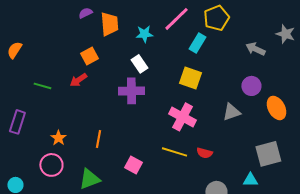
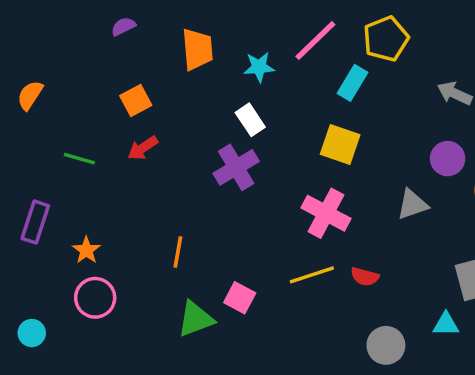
purple semicircle: (85, 13) -> (123, 26), moved
orange square: (89, 56) -> (136, 100), moved
purple cross: (131, 91) -> (236, 167), turned -30
orange star: (58, 138) -> (86, 250), moved
yellow line: (174, 152) -> (312, 275), turned -35
green triangle: (89, 179) -> (196, 319), moved

